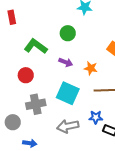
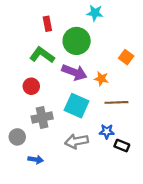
red rectangle: (12, 17) -> (47, 24), moved
green circle: (68, 33) -> (77, 41), size x1.6
purple arrow: (66, 62) -> (74, 72), size x1.6

